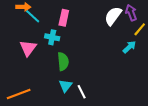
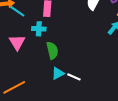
cyan triangle: (66, 86) -> (58, 73), turned 32
white line: (82, 92) -> (74, 77), turned -32

